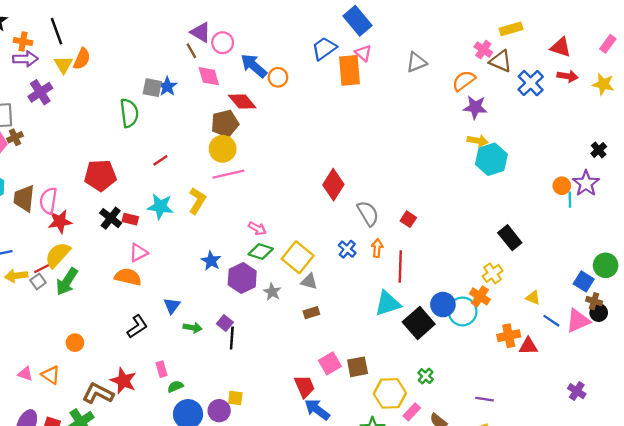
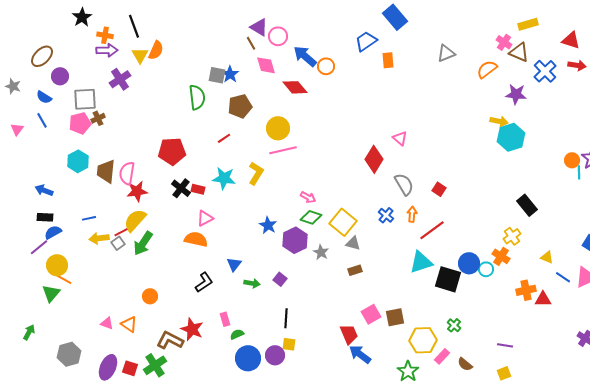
pink triangle: (363, 53) -> (400, 138), moved
orange rectangle: (349, 70) -> (388, 60), size x0.6
purple star: (475, 107) -> (516, 94), moved
brown pentagon: (225, 123) -> (240, 106), moved
red line: (400, 266) -> (432, 230), turned 52
cyan circle: (463, 311) -> (486, 269), size x0.6
black square: (419, 323) -> (448, 279), turned -32
black line: (232, 338) -> (286, 318), moved

